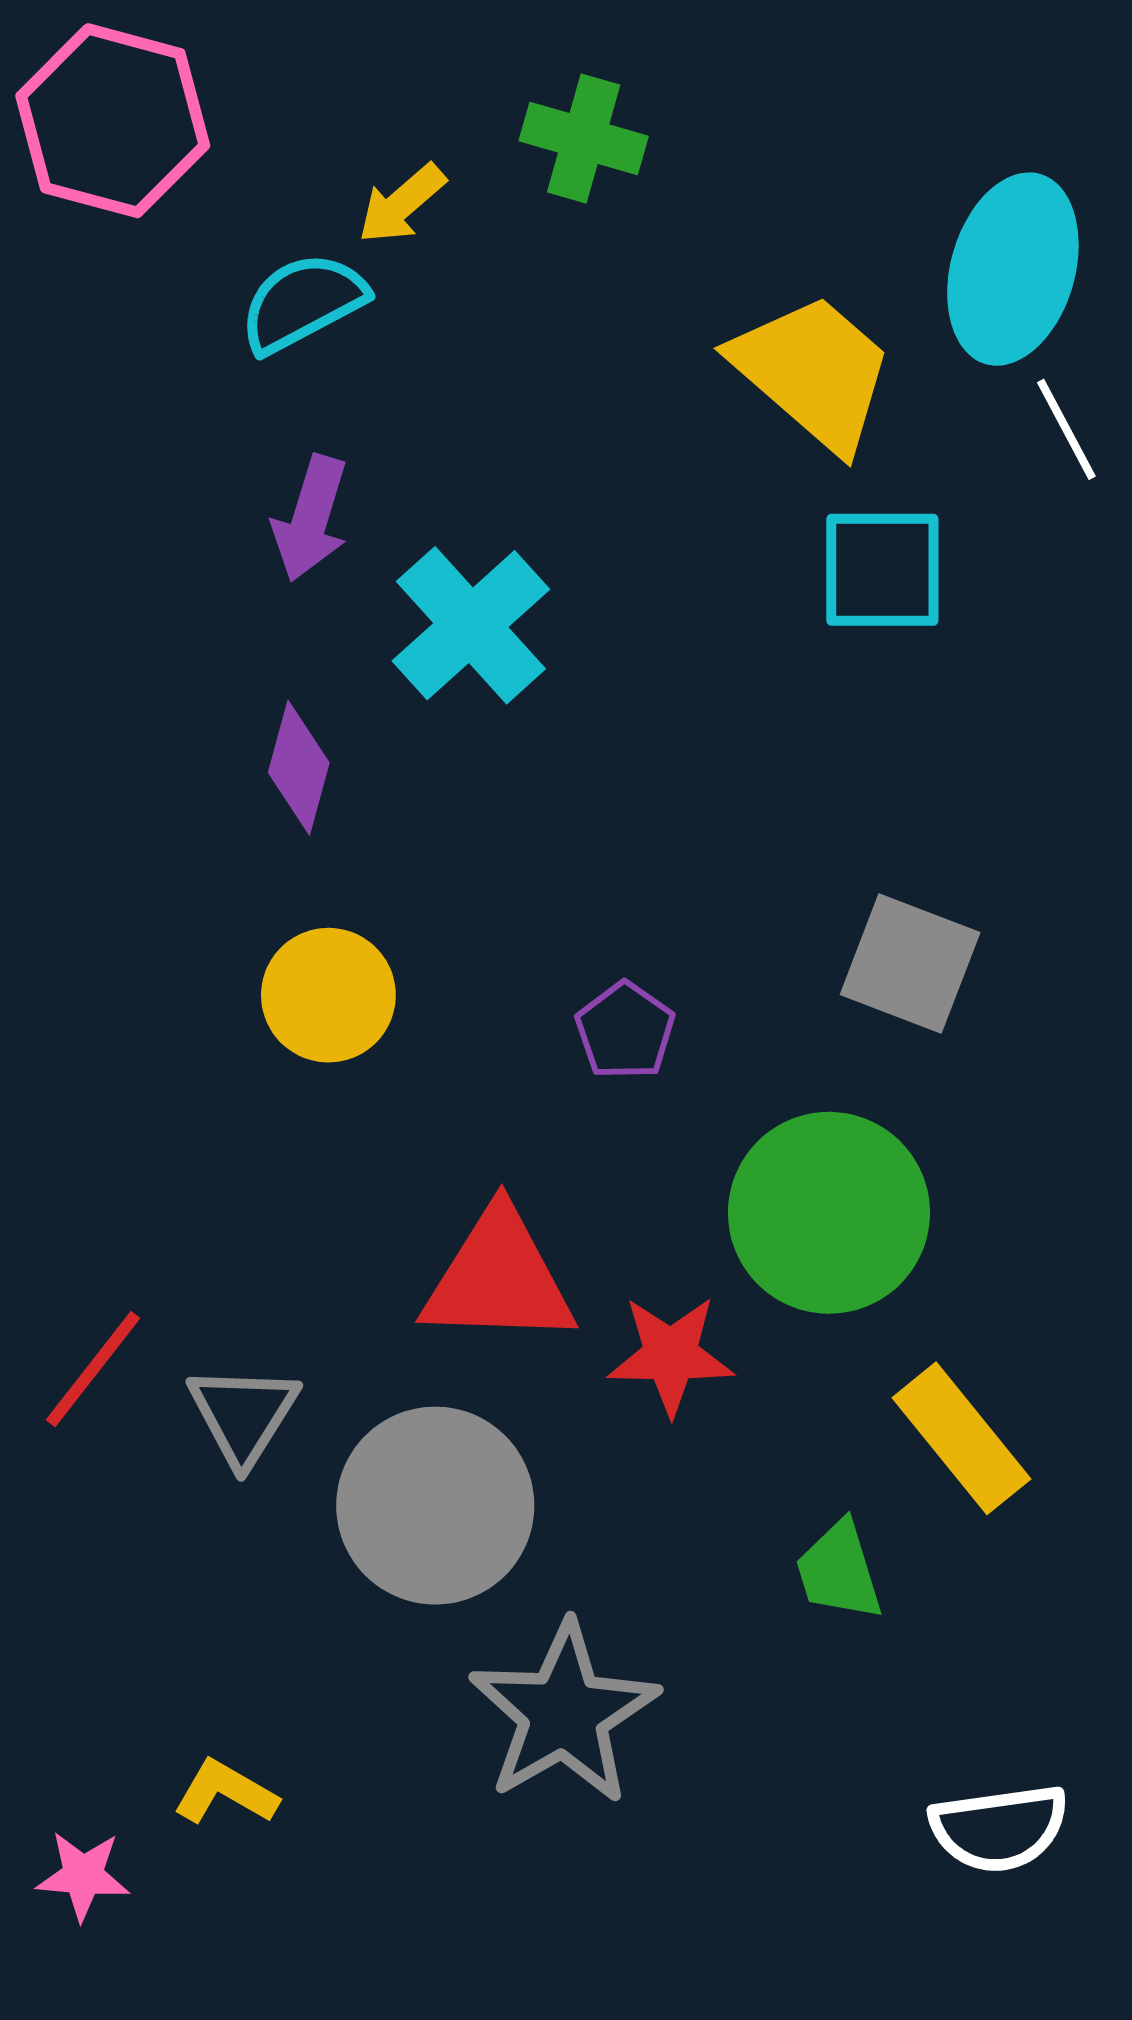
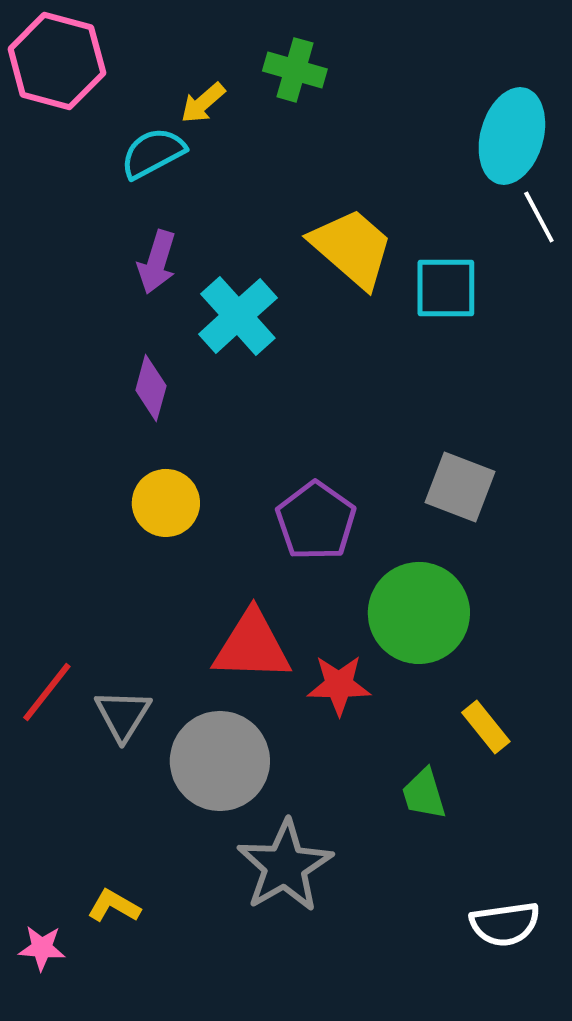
yellow trapezoid: (813, 372) -> (352, 248), moved
purple pentagon: (625, 1031) -> (316, 521), size x1.6
yellow rectangle: (962, 1438) -> (486, 727), size x0.7

